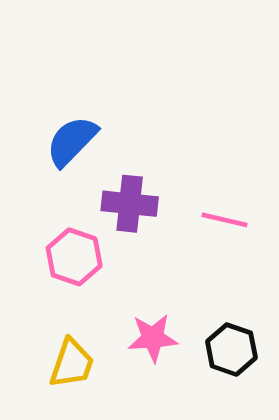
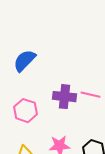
purple cross: (130, 204) -> (64, 97), moved

